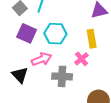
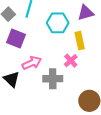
cyan hexagon: (55, 34) -> (58, 23), moved

